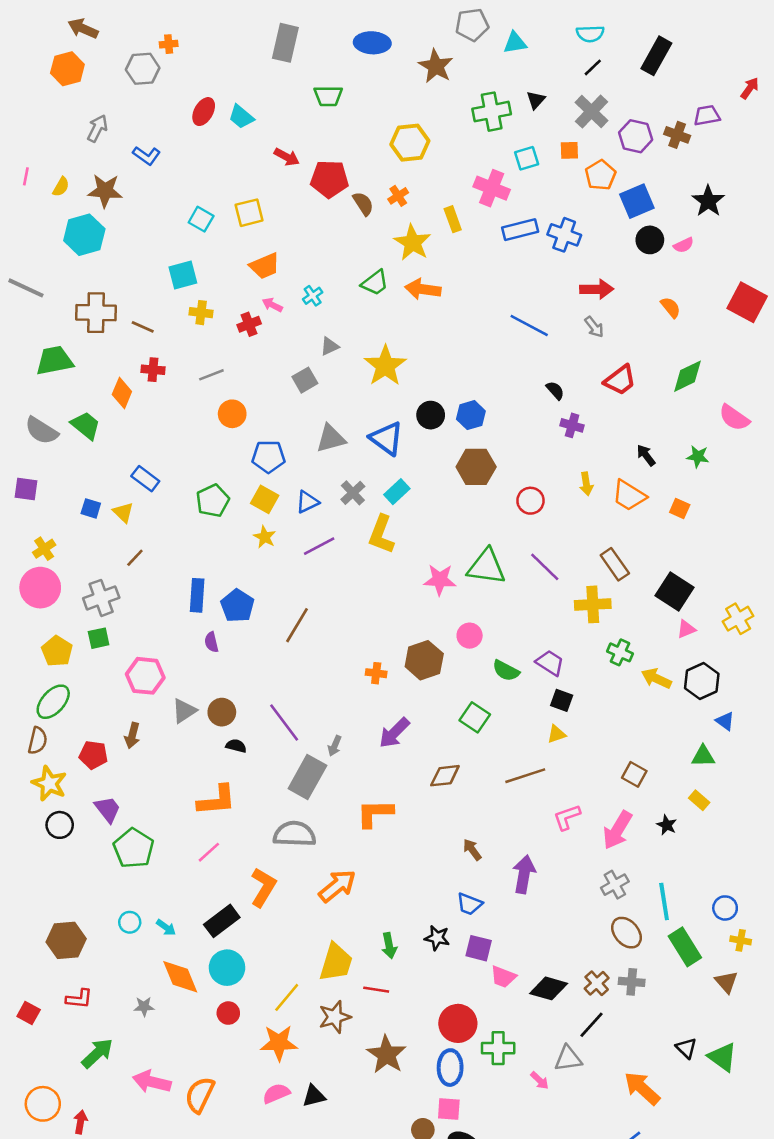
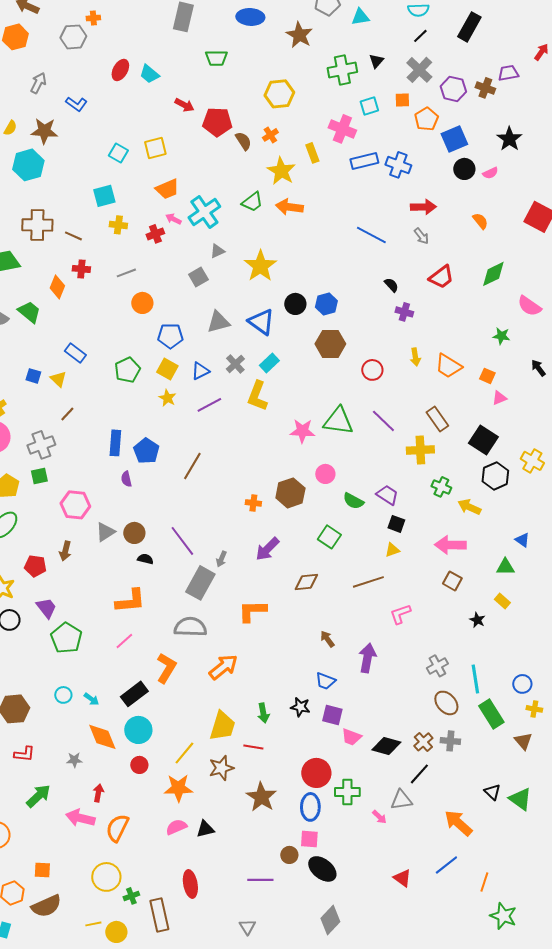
cyan cross: (313, 296) -> (204, 212), size x2.0
black arrow: (646, 455) -> (538, 368), moved
yellow cross: (738, 619) -> (532, 461), turned -30
pink triangle: (686, 629) -> (499, 398), moved
black hexagon: (702, 681) -> (495, 476), moved
pink arrow: (617, 830) -> (450, 545), moved, turned 60
red arrow: (80, 1122) -> (98, 793), moved

